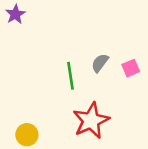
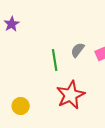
purple star: (15, 14) -> (12, 24), moved

